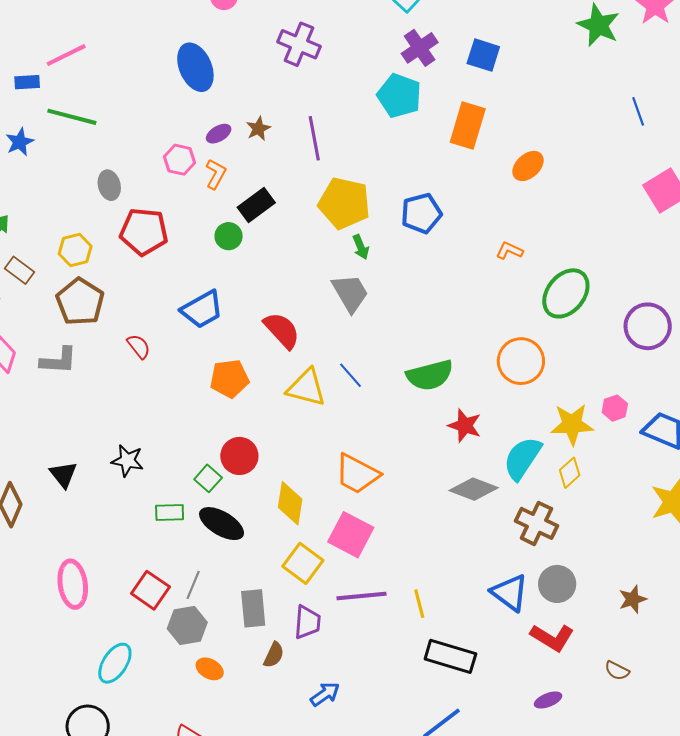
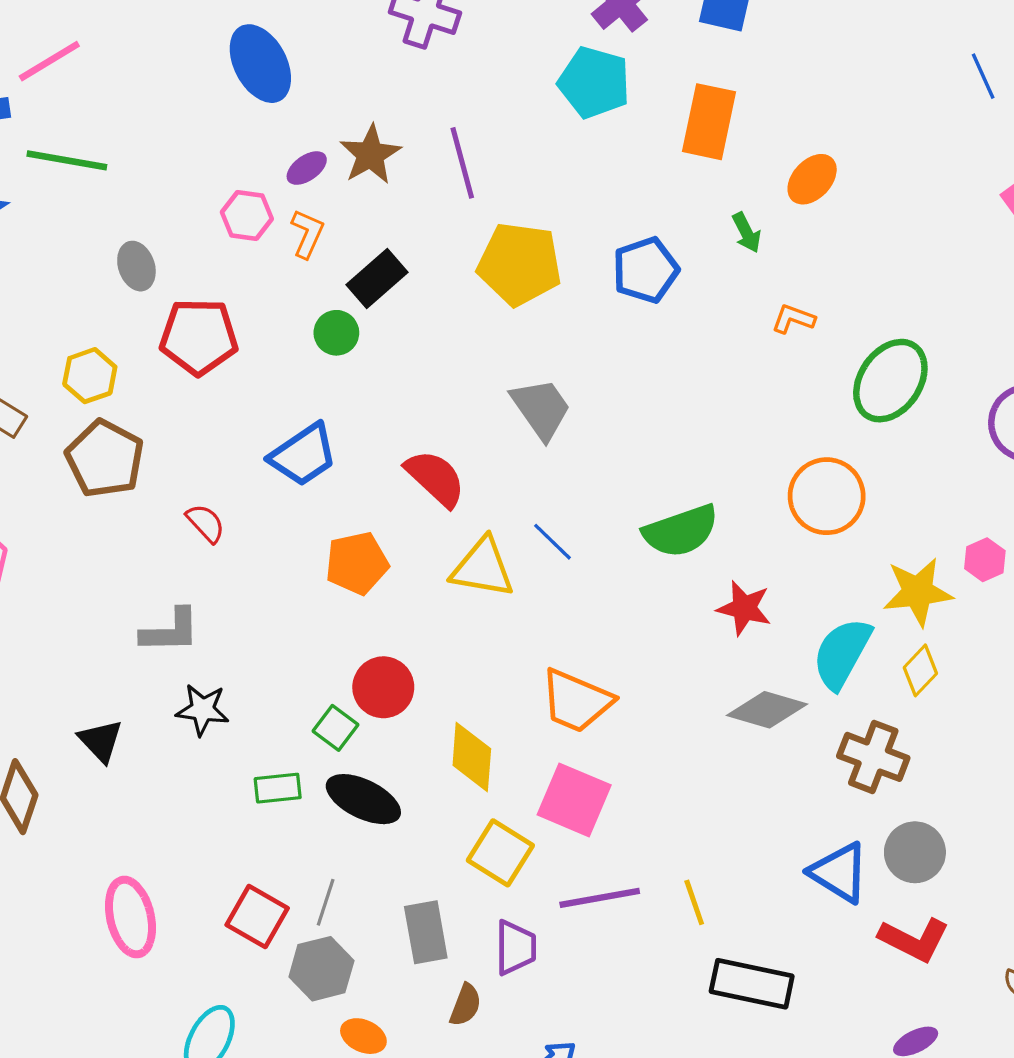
brown star: (258, 129) -> (370, 155), size x1.5
green arrow: (361, 247) -> (747, 233), moved
gray L-shape: (59, 361) -> (170, 631), moved

